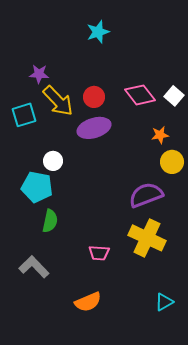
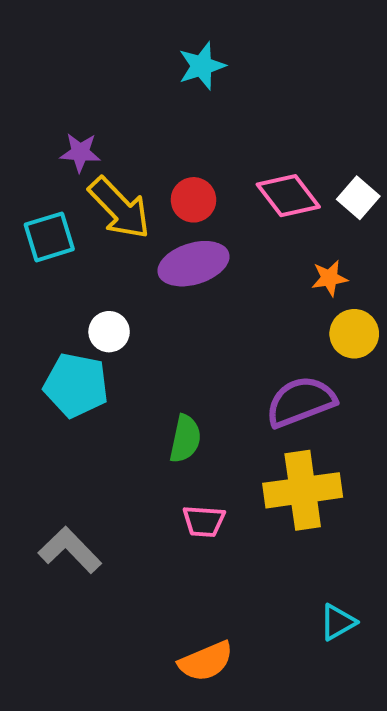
green semicircle: (50, 221) -> (185, 439), moved
yellow cross: (147, 238) -> (303, 490), turned -33
orange semicircle: (88, 302) -> (206, 661), moved

